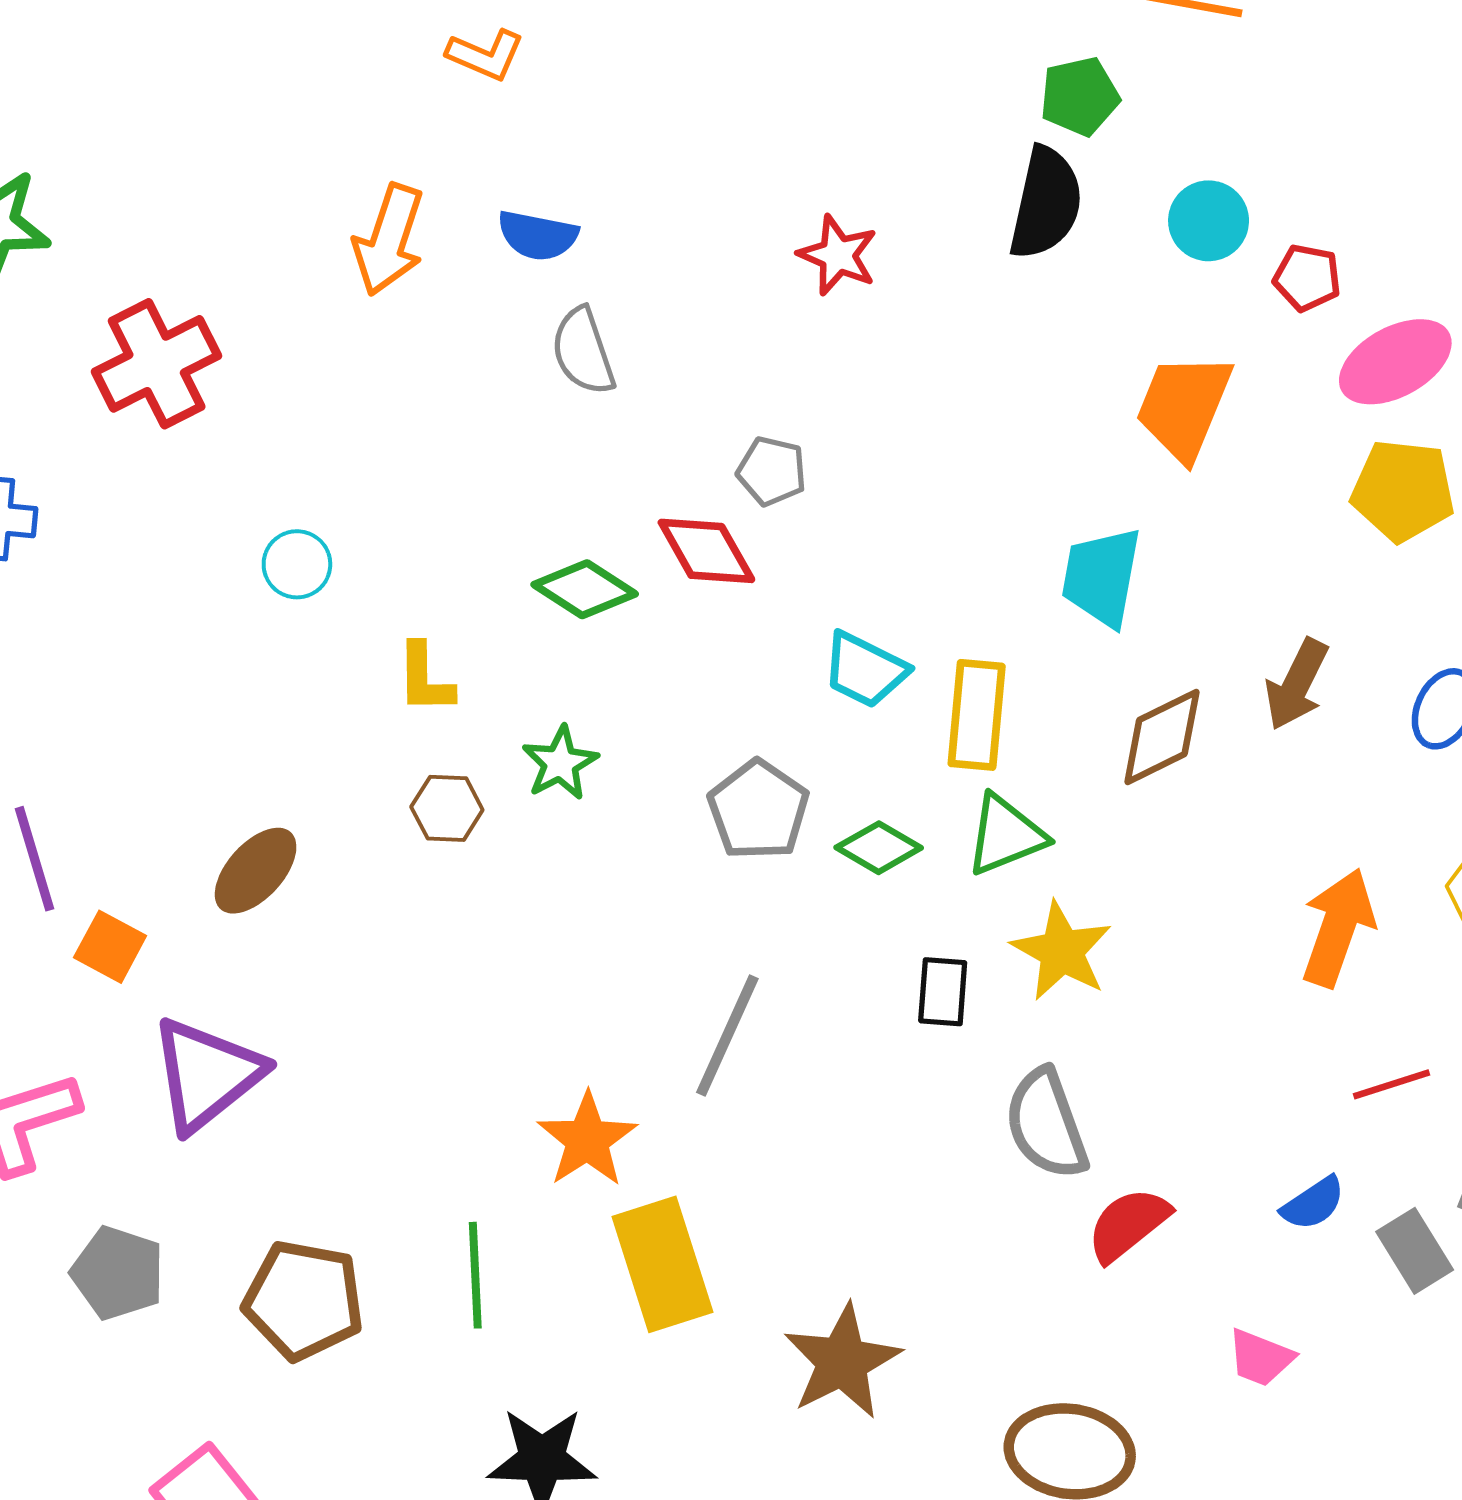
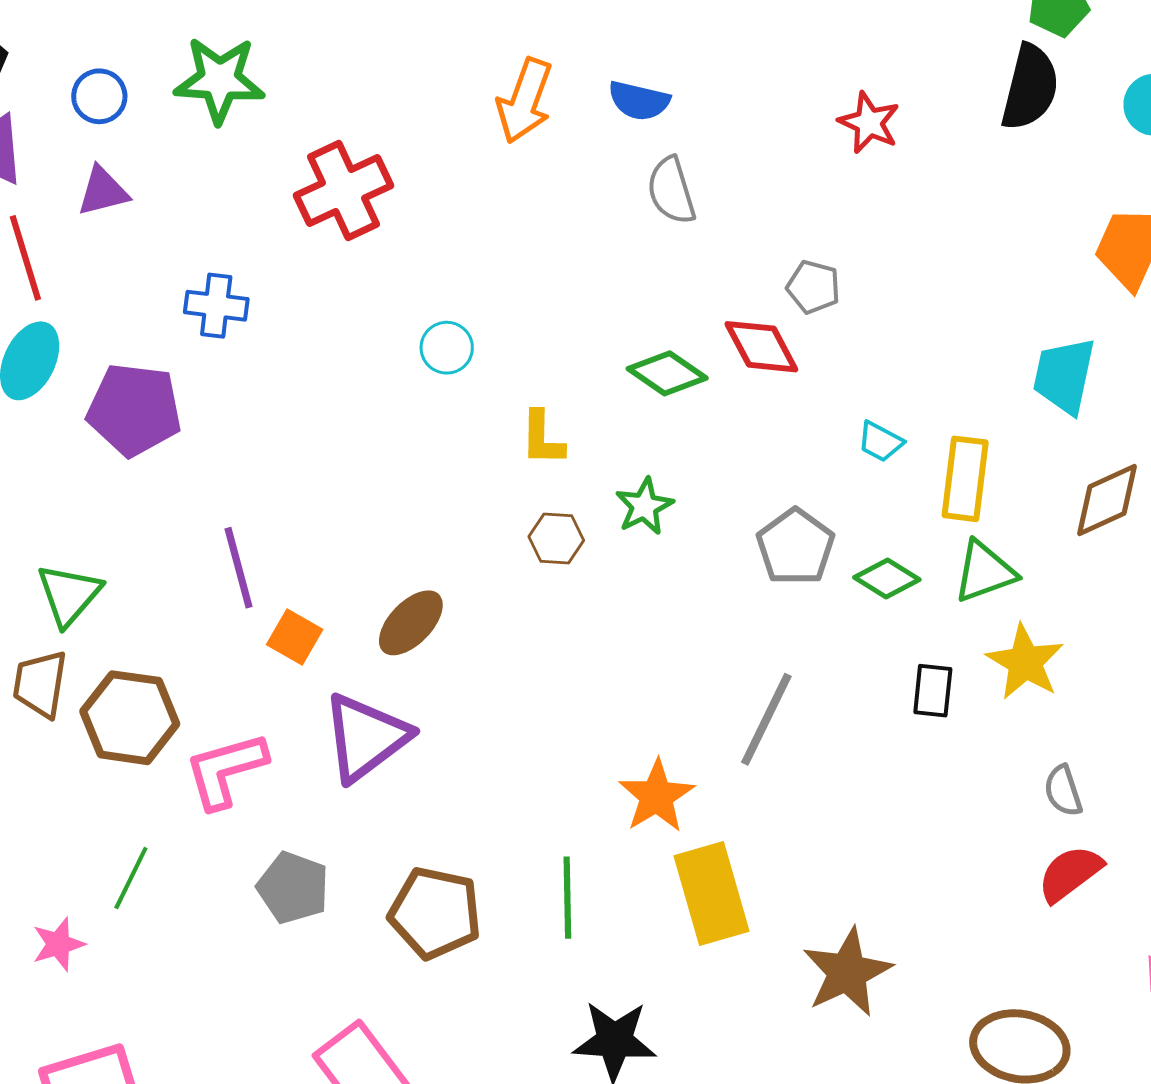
cyan trapezoid: (865, 670) -> (880, 442), size x0.7
brown ellipse: (256, 871) -> (411, 623), moved
gray semicircle: (1046, 1124) -> (1063, 791), moved, size x0.6

